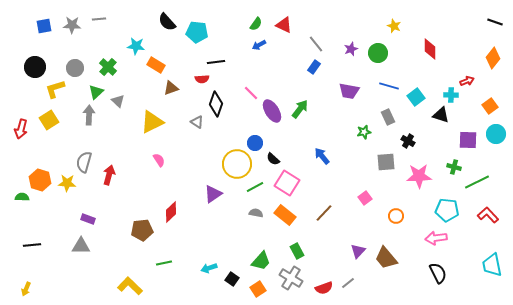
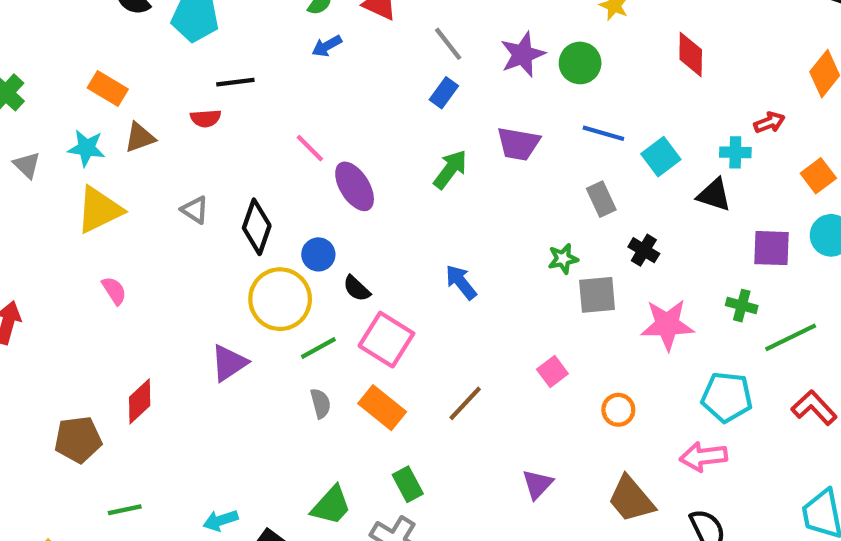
cyan star: (136, 46) -> (86, 148), moved
purple star: (351, 49) -> (523, 54), size x1.5
black diamond: (216, 104) -> (257, 227), moved
green arrow: (300, 109) -> (450, 169), moved
green star: (364, 132) -> (563, 259), moved
gray semicircle: (256, 213) -> (320, 403), turned 64
brown trapezoid: (386, 258) -> (631, 499), moved

